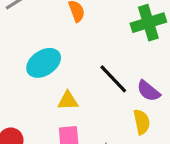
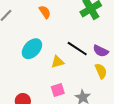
yellow triangle: (68, 101) -> (58, 62), moved

